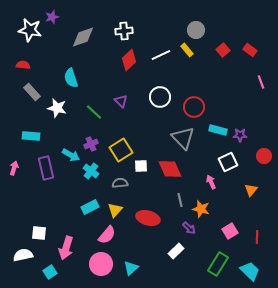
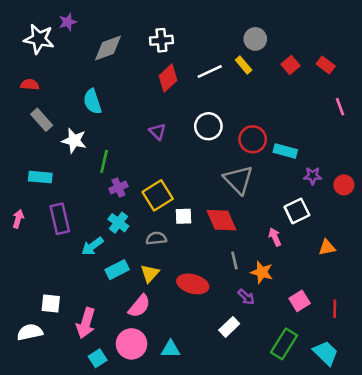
green line: (94, 112) -> (104, 161), moved, turned 60
cyan rectangle: (218, 130) -> (285, 151), moved
cyan arrow: (71, 155) -> (92, 246), moved, turned 114
red circle: (264, 156) -> (344, 185), moved
orange triangle: (251, 190) -> (327, 247), turned 40
cyan triangle: (131, 268) -> (171, 349), turned 42
cyan square: (50, 272) -> (98, 358), moved

